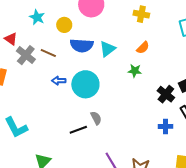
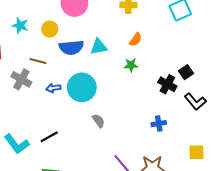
cyan triangle: (107, 49) -> (99, 47), turned 36
gray cross: (26, 55) -> (21, 79), moved
blue cross: (166, 126) -> (159, 124), moved
black line: (78, 130) -> (49, 137), moved

